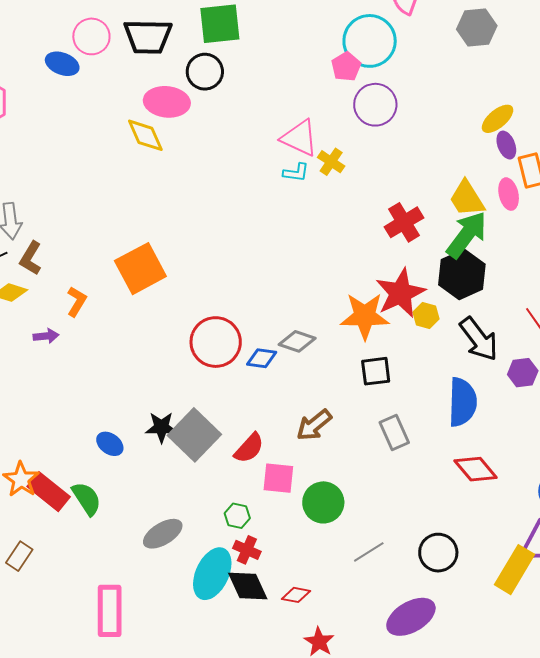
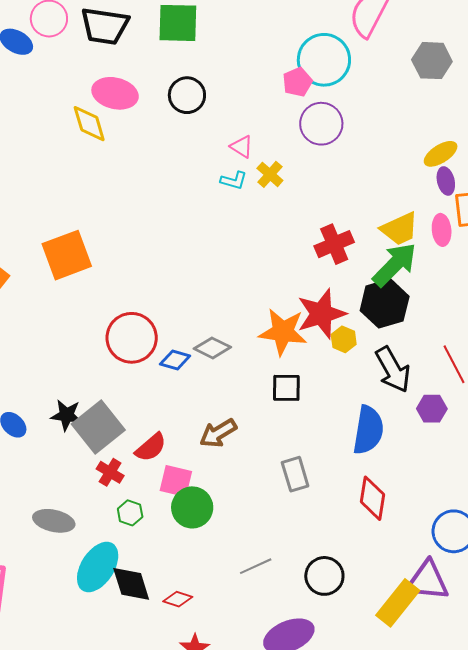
black circle: (205, 72) -> (187, 95), moved
pink triangle: (299, 138) -> (242, 147), size x0.6
yellow trapezoid: (467, 199) -> (400, 229), turned -90
gray rectangle: (394, 433) -> (295, 474), moved
red diamond: (476, 469) -> (373, 498), turned 42
green circle: (323, 502) -> (192, 507), moved
gray ellipse: (163, 534) -> (54, 521), turned 36
red cross: (247, 550) -> (110, 472), moved

